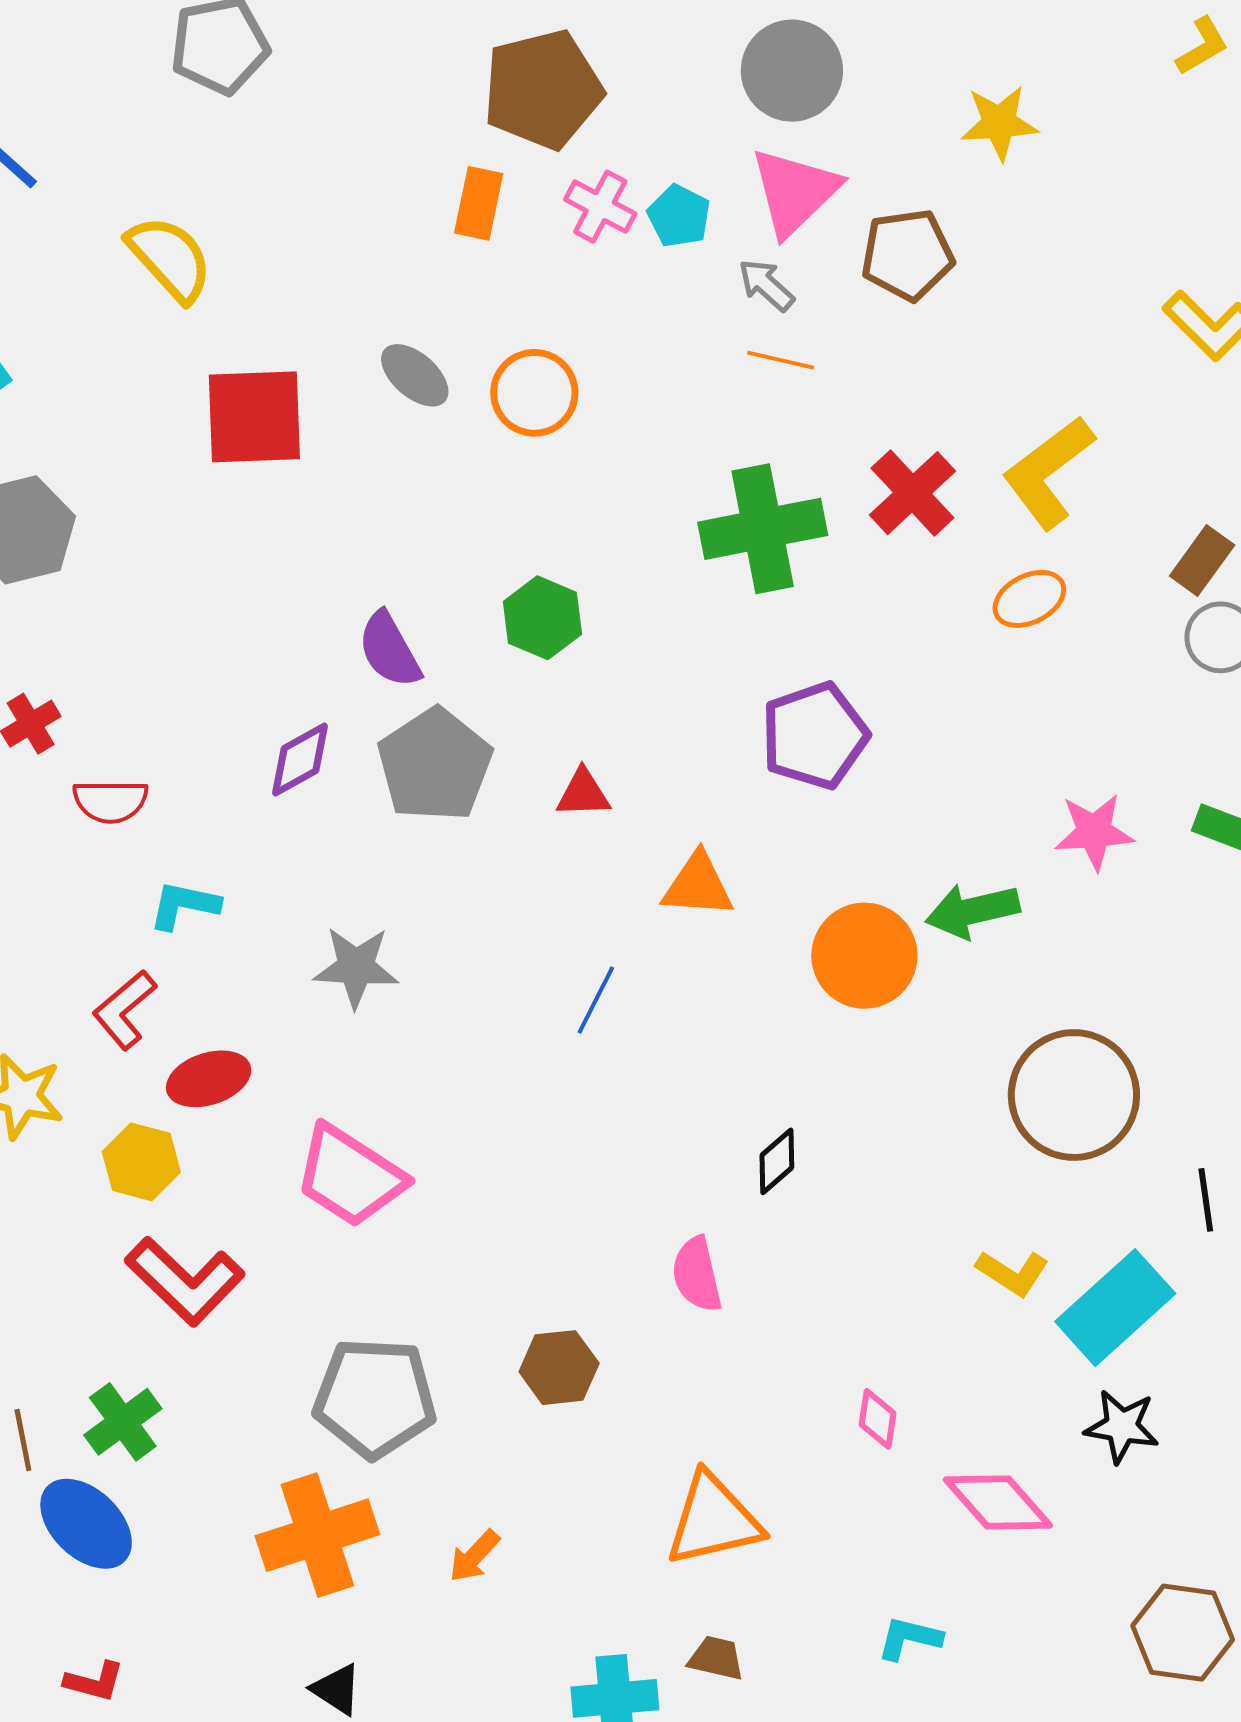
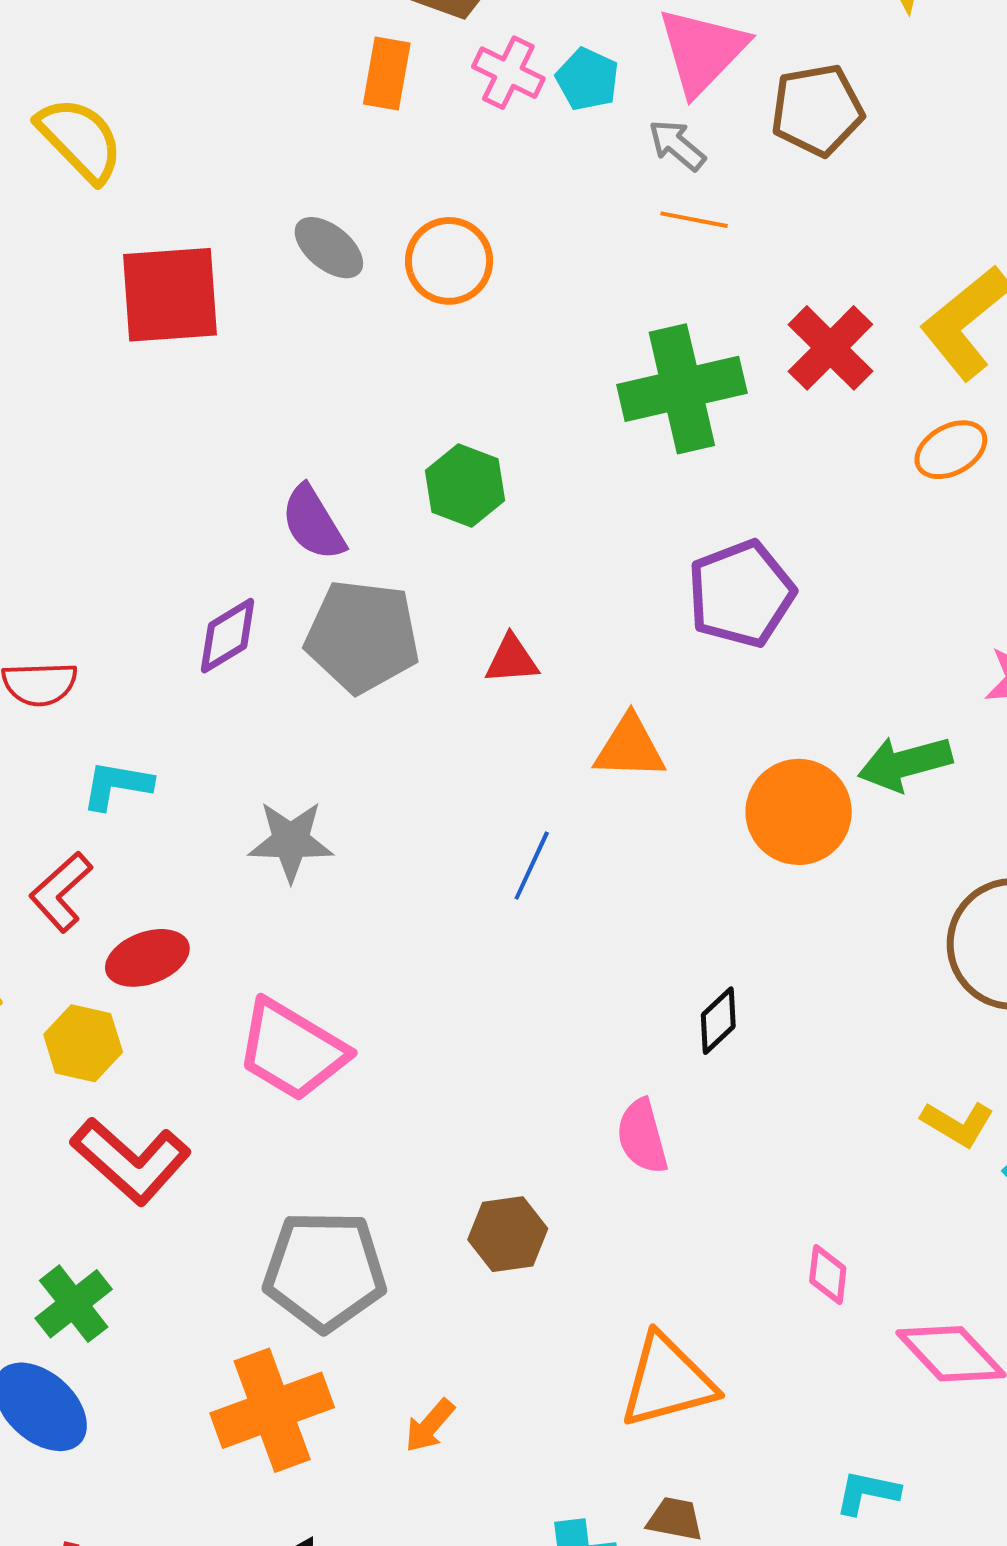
gray pentagon: (435, 765) -> (362, 636), turned -30

